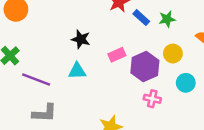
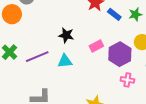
purple line: (36, 79) -> (37, 57), moved, turned -40

